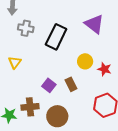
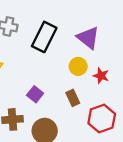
purple triangle: (94, 24) -> (88, 38), moved
brown rectangle: (71, 84) -> (73, 98), moved

